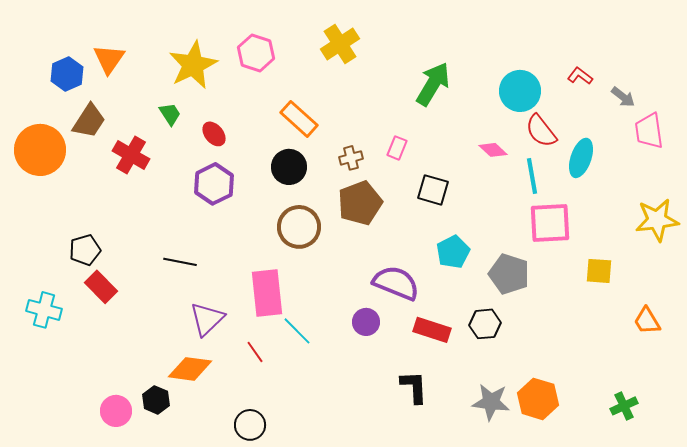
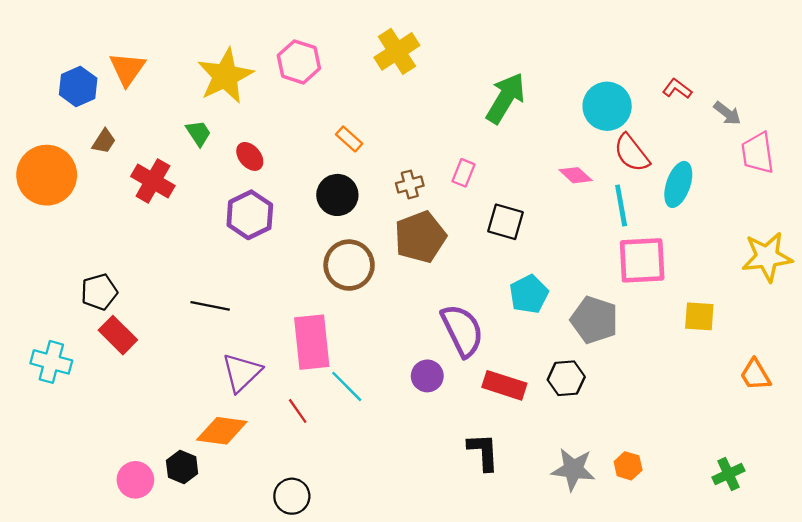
orange rectangle: (299, 119) -> (349, 139), size x0.6
brown trapezoid: (89, 121) -> (104, 141), size x0.6
purple semicircle: (396, 283) -> (462, 330), turned 42
orange hexagon: (538, 399) -> (628, 466), size x0.6

